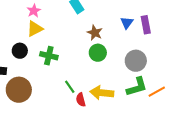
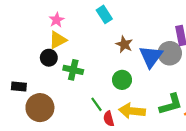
blue triangle: (127, 23) -> (151, 57), moved, size x1.6
black circle: (20, 51) -> (49, 58), moved
green circle: (98, 53) -> (122, 80), moved
gray circle: (136, 61) -> (170, 53), moved

